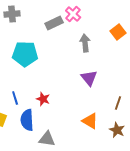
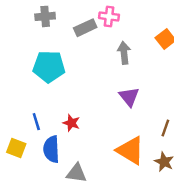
gray cross: (12, 14) -> (45, 16), moved
pink cross: (73, 14) -> (109, 16), turned -35
orange triangle: (90, 121) -> (130, 151), size x1.4

